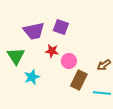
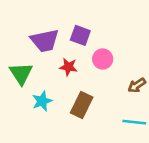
pink circle: (69, 61) -> (103, 59), moved
brown rectangle: (79, 80) -> (82, 105), moved

